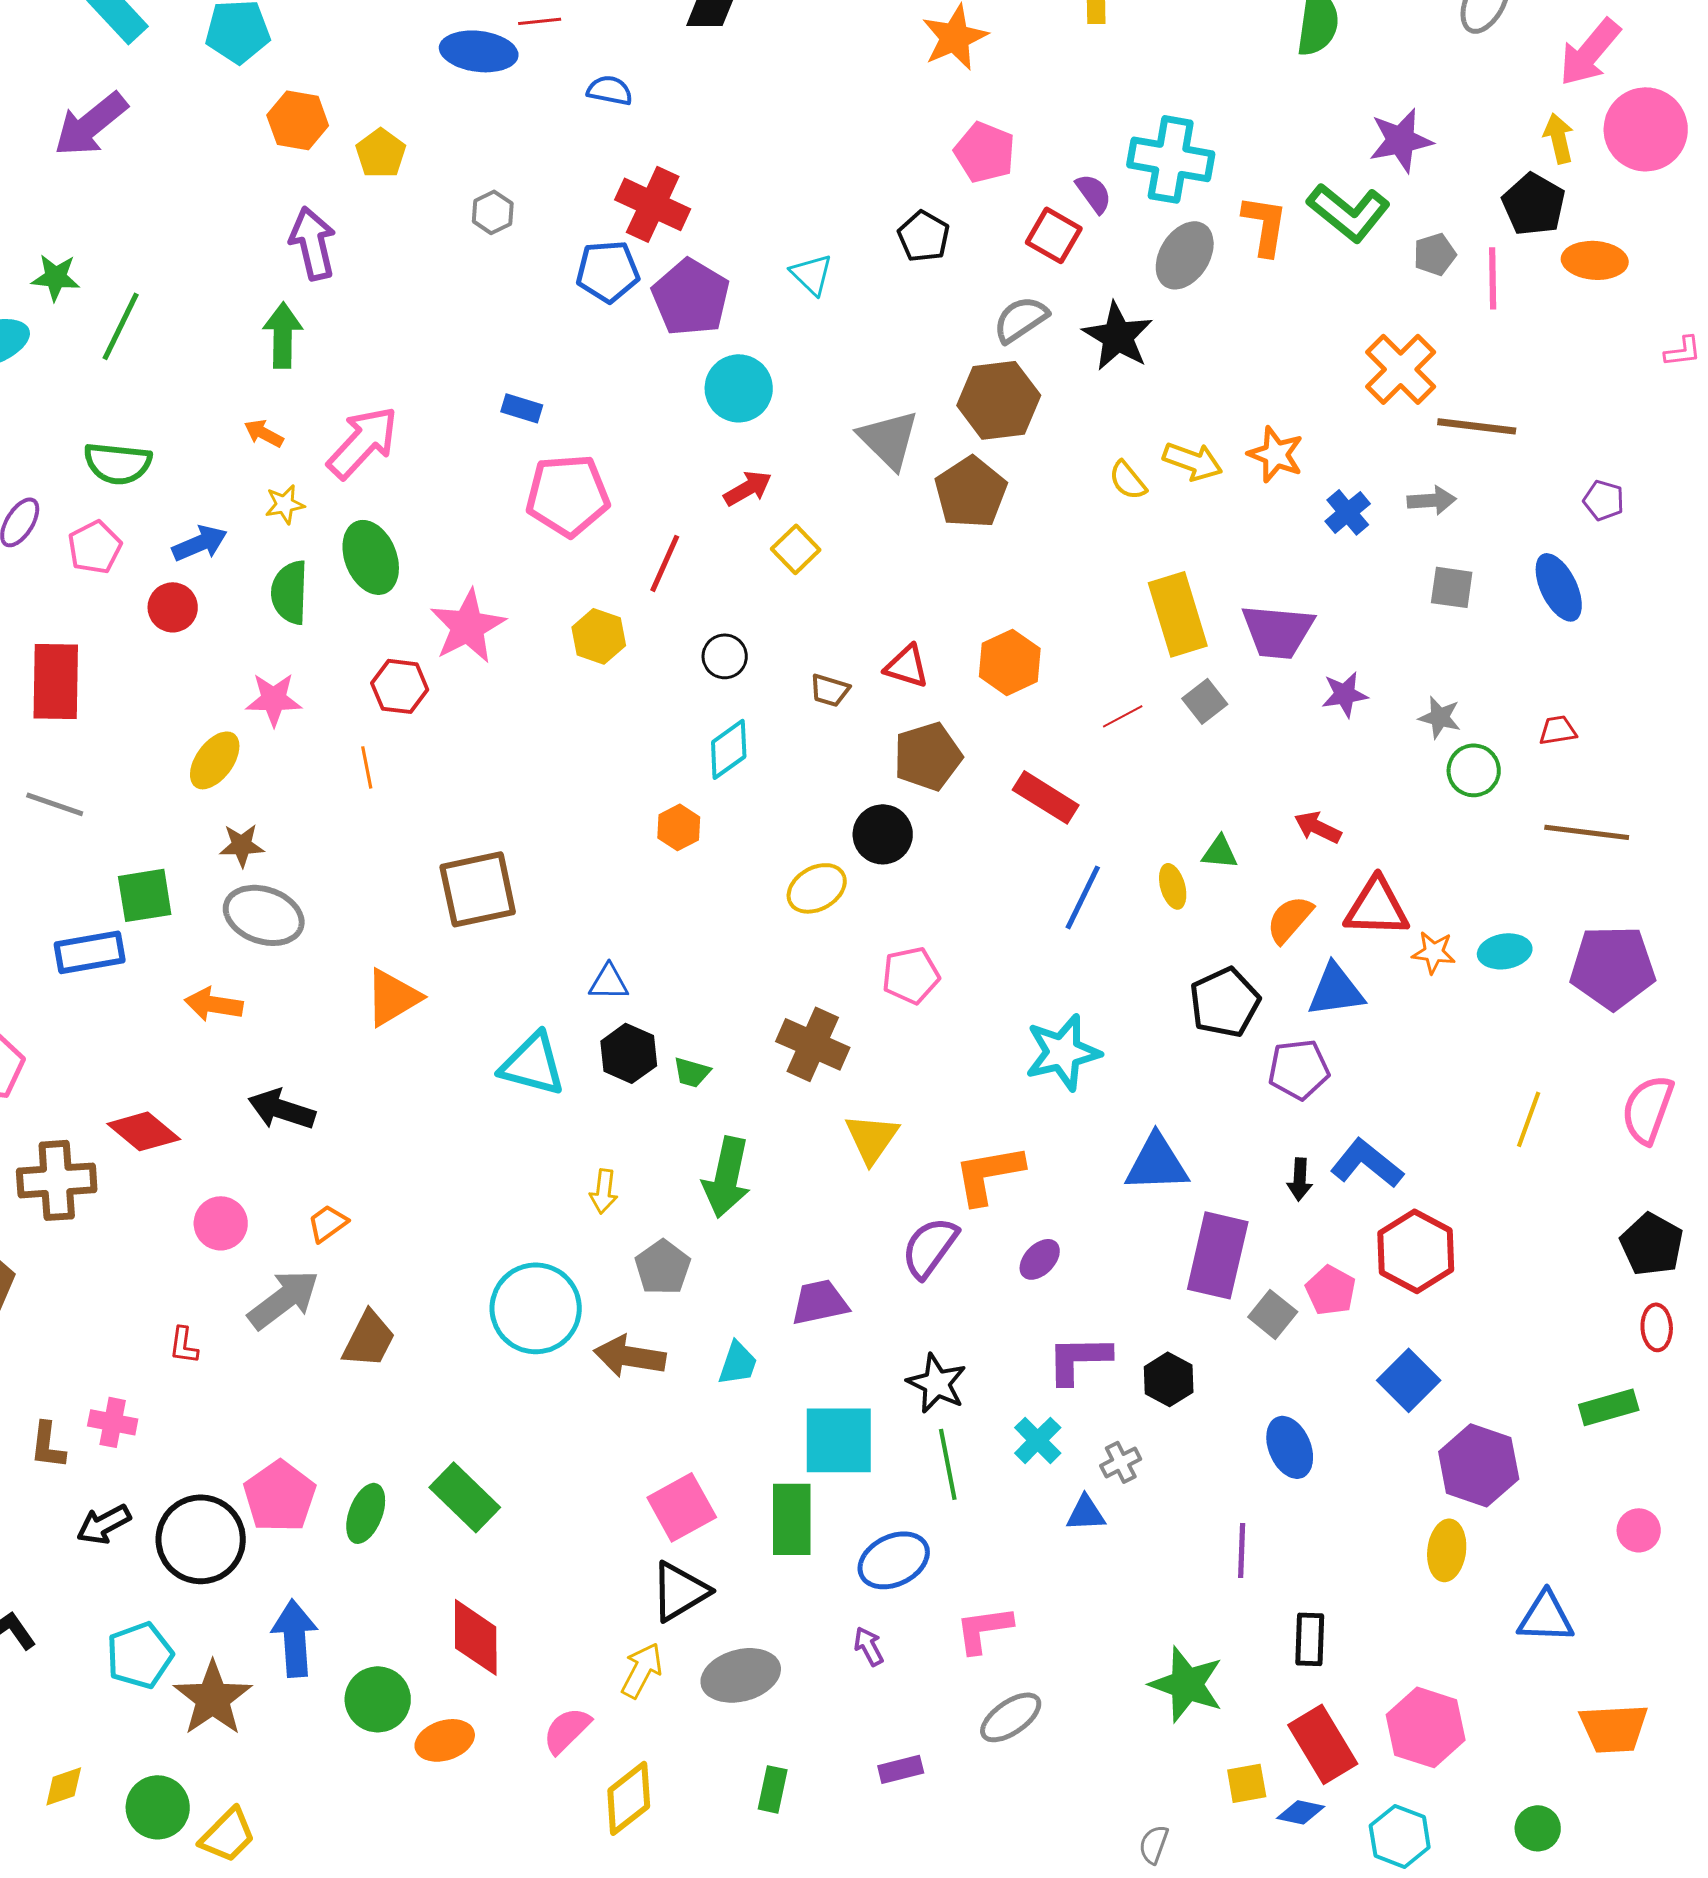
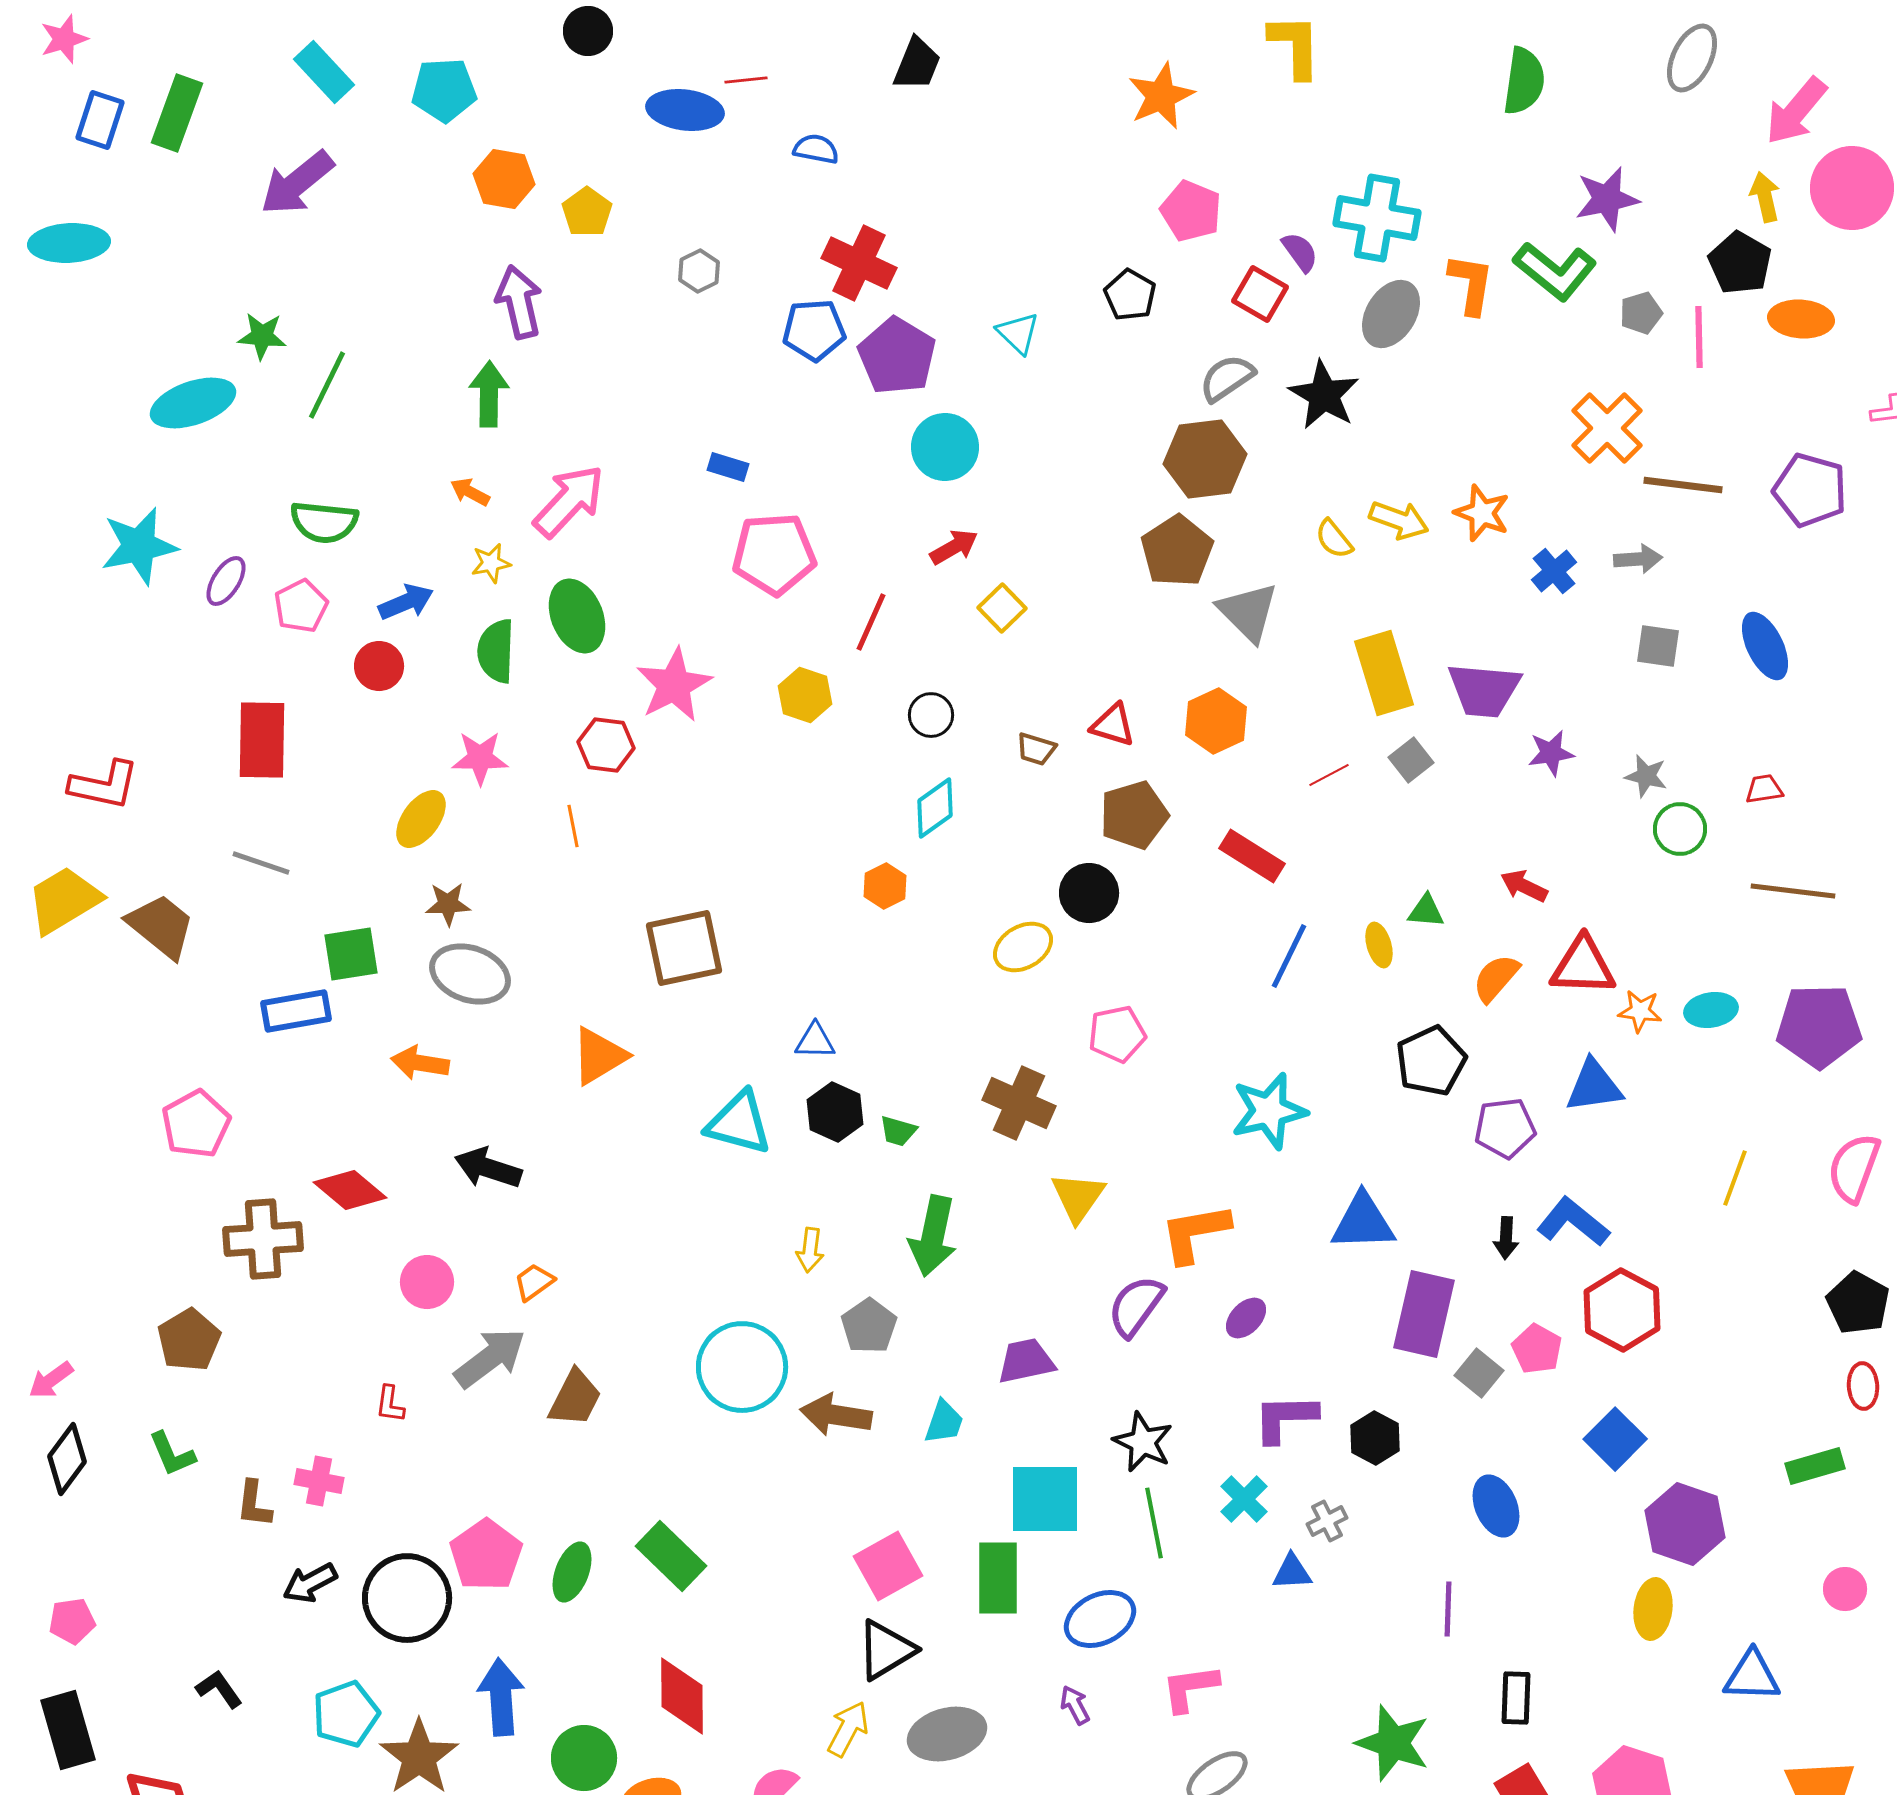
gray triangle: (889, 439) -> (1248, 612), moved
purple pentagon: (1604, 500) -> (1810, 490), moved, size x1.8
blue triangle: (1336, 990) -> (1594, 1086), moved

